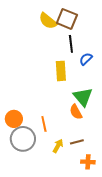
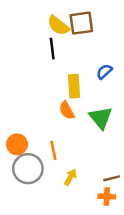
brown square: (67, 19) -> (81, 23), turned -30
black line: (71, 44) -> (52, 49), moved
orange semicircle: (76, 112) -> (67, 110), moved
brown line: (77, 142) -> (112, 178), moved

